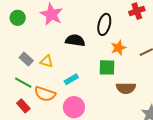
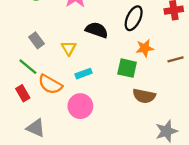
yellow triangle: (47, 61) -> (69, 48), moved, turned 32

